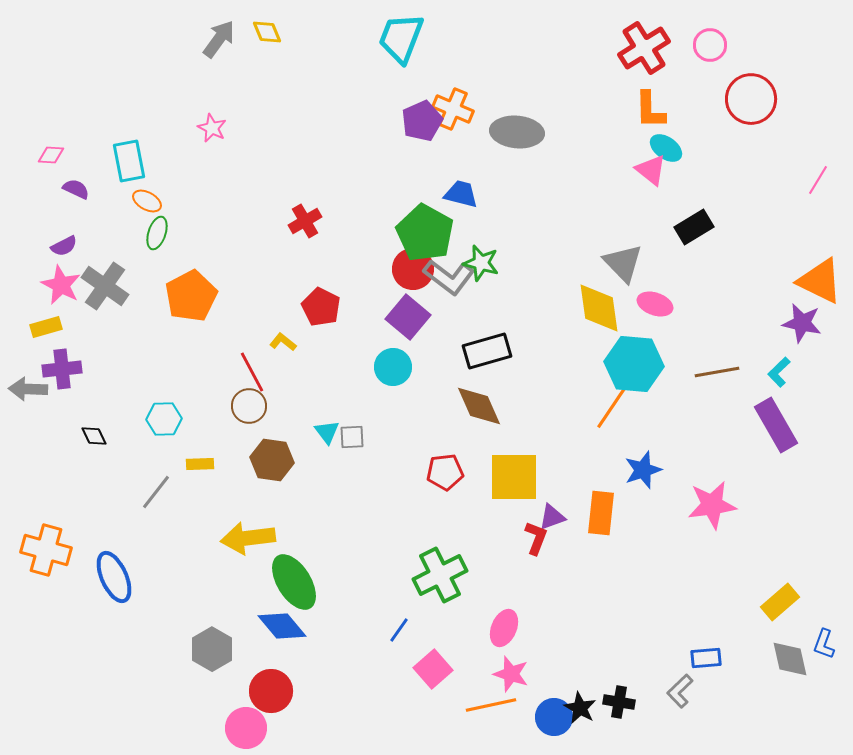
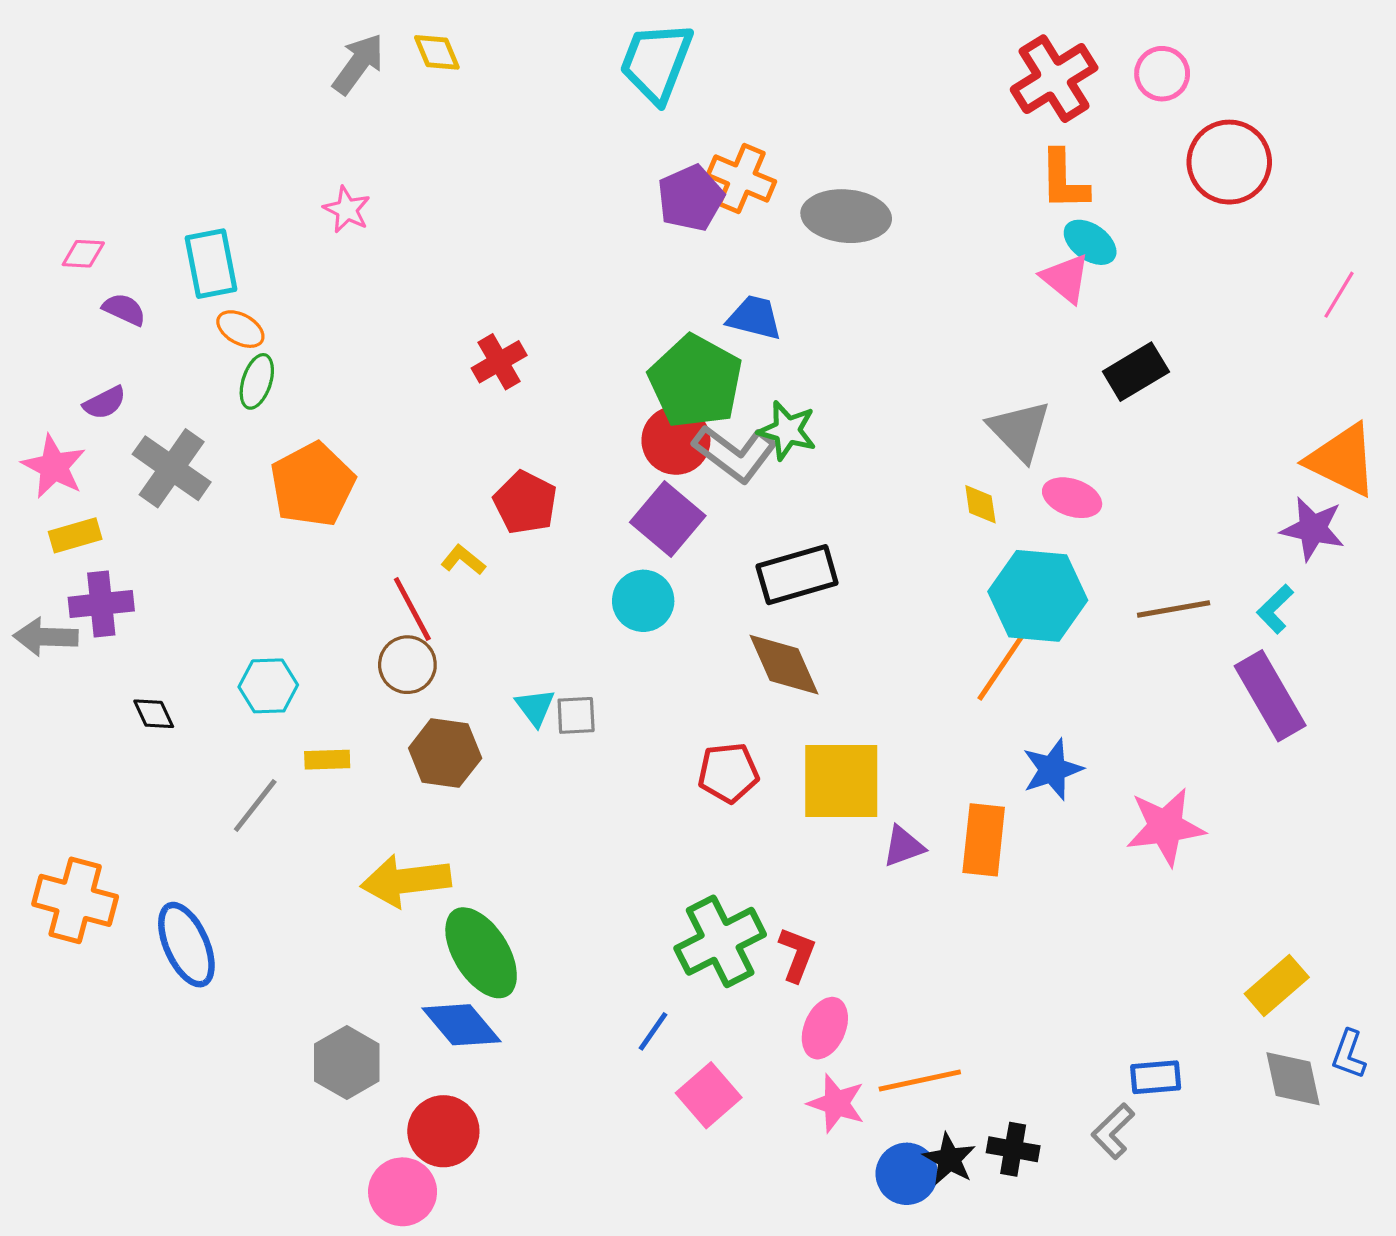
pink star: (61, 285) -> (54, 467), moved
yellow diamond: (599, 308) -> (980, 504), size x0.5
red L-shape: (536, 538) -> (797, 954), moved
orange line: (491, 705) -> (920, 1080), moved

